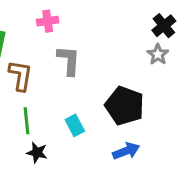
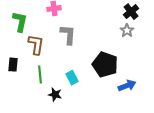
blue arrow: (126, 151) -> (127, 86), moved
black star: (37, 153) -> (55, 95), moved

